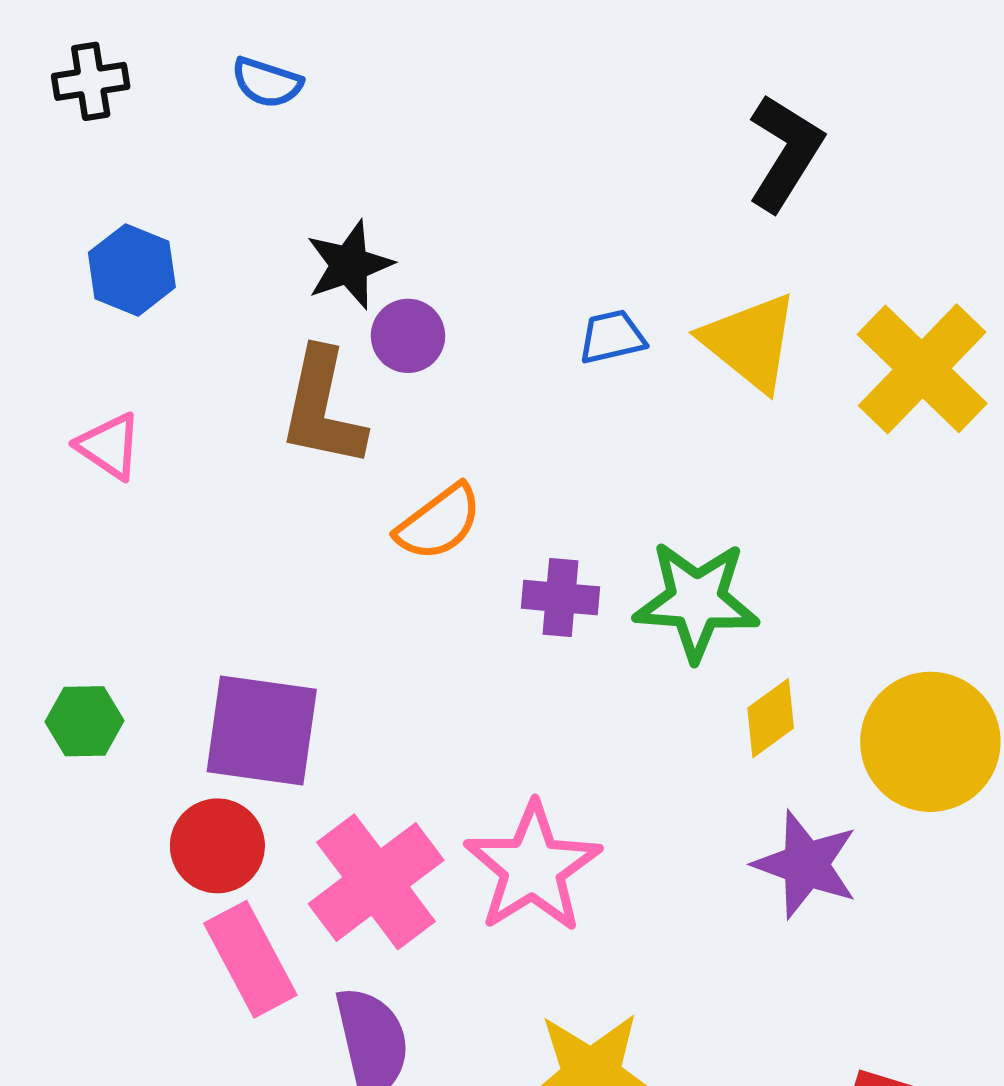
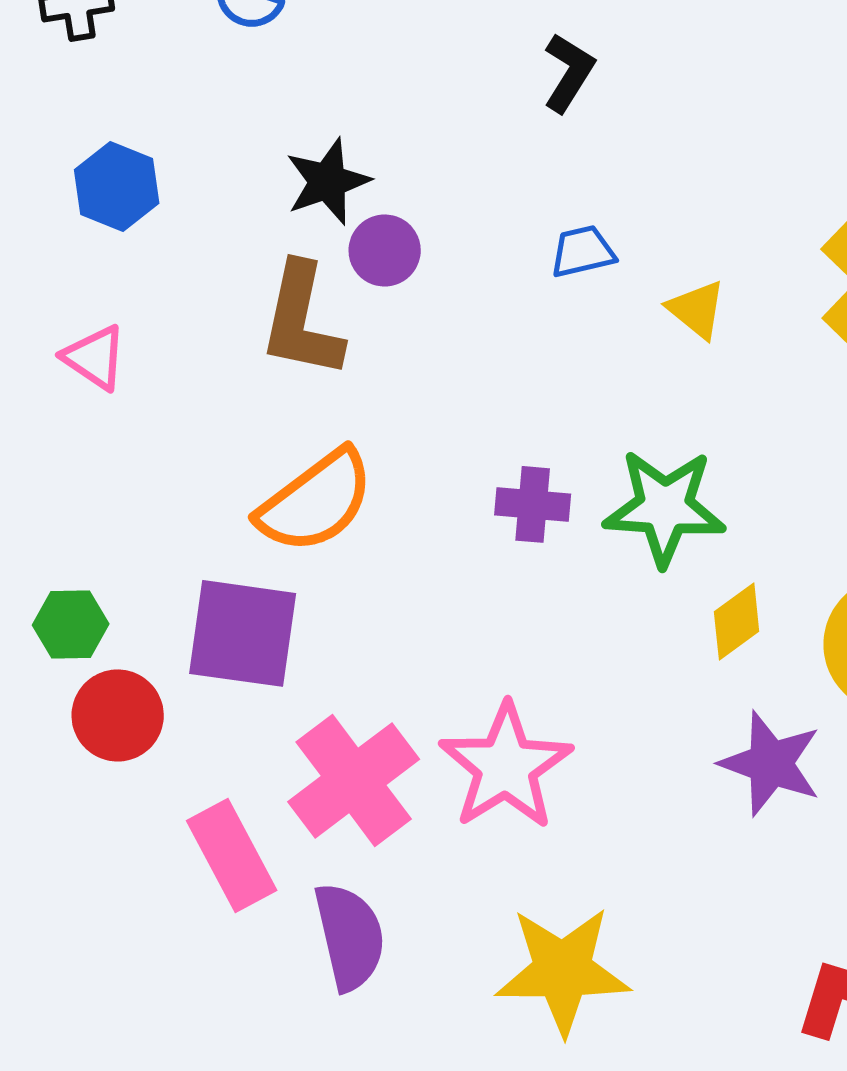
black L-shape: (785, 152) -> (569, 72), moved, size x0.7
yellow triangle: (750, 342) -> (697, 309), moved, size x0.6
orange semicircle: (439, 522) -> (316, 501), moved, size x1.4
red circle: (217, 846) -> (118, 715), moved

